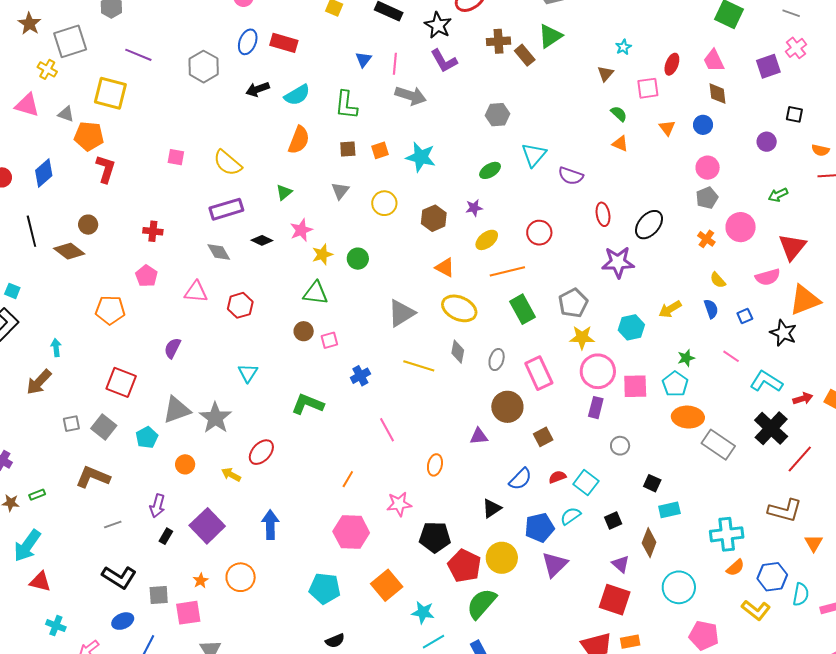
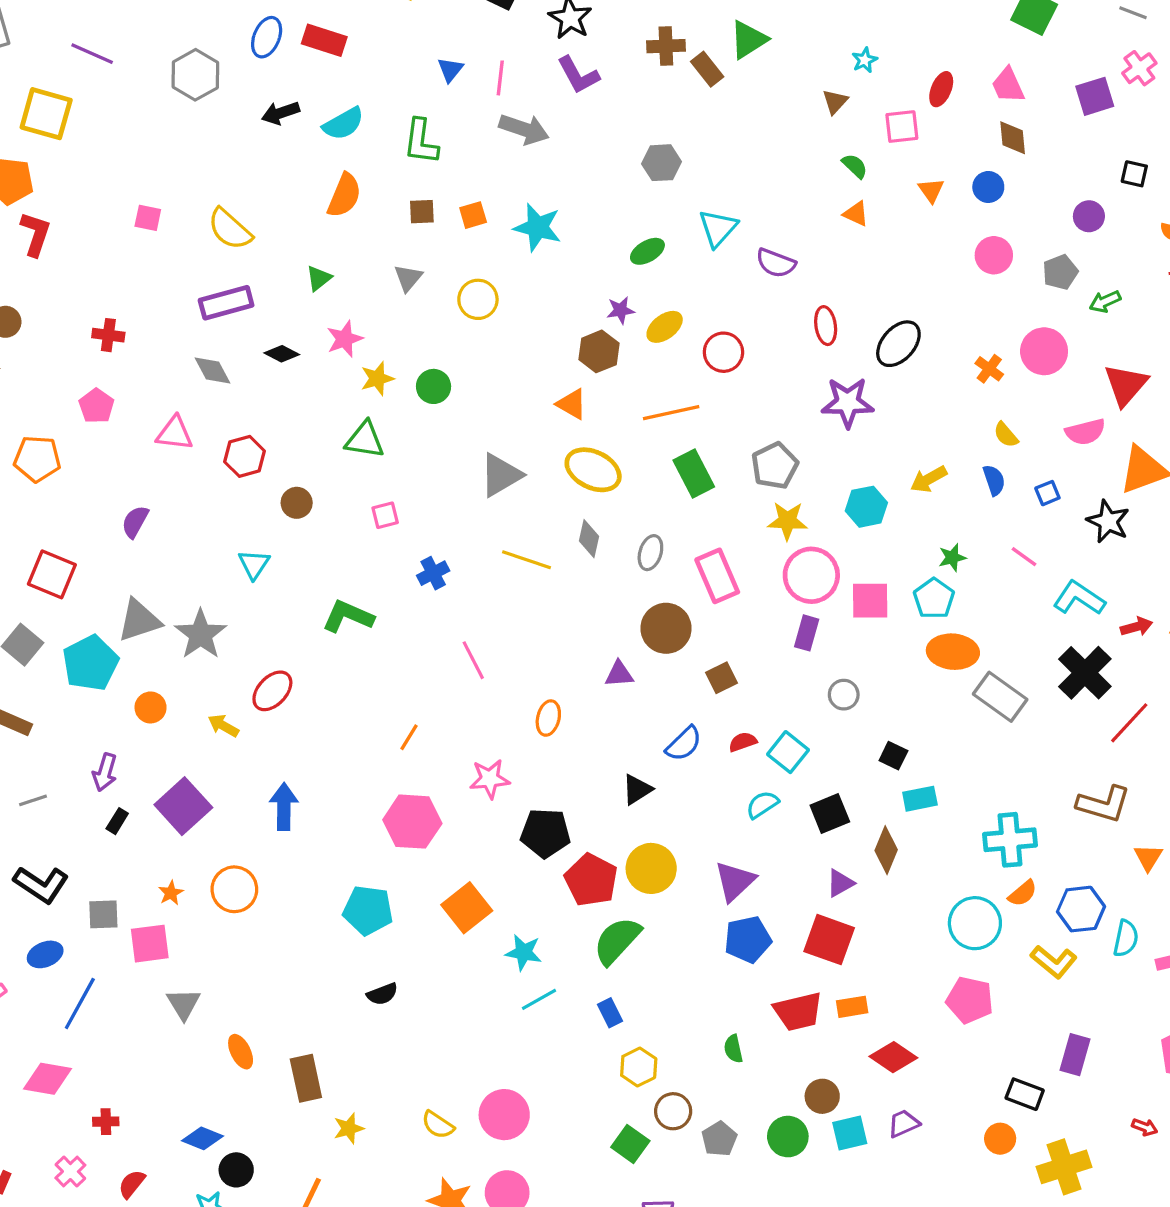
gray pentagon: (707, 198) -> (1060, 272), moved
brown hexagon: (434, 218) -> (599, 351), moved
yellow ellipse: (487, 240) -> (665, 327), moved
brown circle: (304, 331) -> (297, 503), moved
cyan pentagon: (147, 437) -> (91, 663), size x1.6
black square: (613, 521) -> (830, 813), size x1.4
blue pentagon: (539, 528) -> (748, 939), moved
purple triangle: (621, 564) -> (840, 883), turned 48
cyan circle: (679, 587) -> (975, 923), moved

